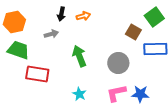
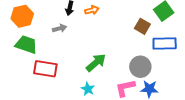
green arrow: (79, 56) -> (96, 63), moved, turned 70
gray circle: (118, 63) -> (140, 67), moved

